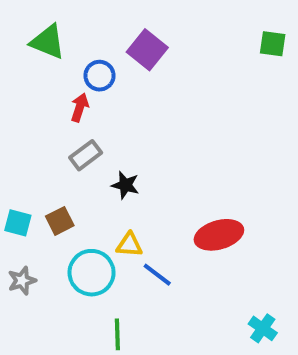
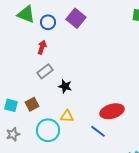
blue circle: (100, 76) -> (48, 22), moved
blue line: (157, 275) -> (98, 131), moved

